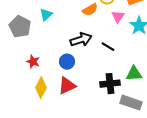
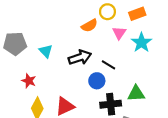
cyan triangle: (46, 15) -> (46, 51), moved, turned -32
gray pentagon: (20, 27) -> (15, 44), turned -30
blue circle: (67, 62) -> (97, 81), moved

